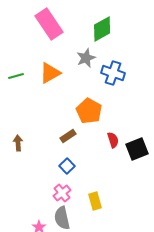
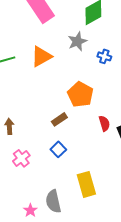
blue cross: (113, 73) -> (104, 56), size x0.6
pink cross: (62, 193) -> (21, 158), moved
yellow rectangle: (95, 201) -> (86, 184), size x1.4

